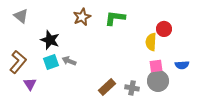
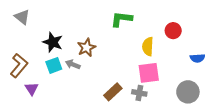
brown star: (82, 17) -> (87, 48), moved
yellow semicircle: (151, 42) -> (148, 46), moved
blue semicircle: (182, 65) -> (197, 58), moved
pink square: (156, 66) -> (149, 73), moved, size x1.5
gray circle: (158, 81) -> (188, 92), moved

